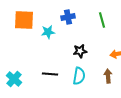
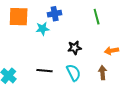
blue cross: (68, 17) -> (55, 14), moved
cyan semicircle: (79, 76) -> (74, 73), turned -36

